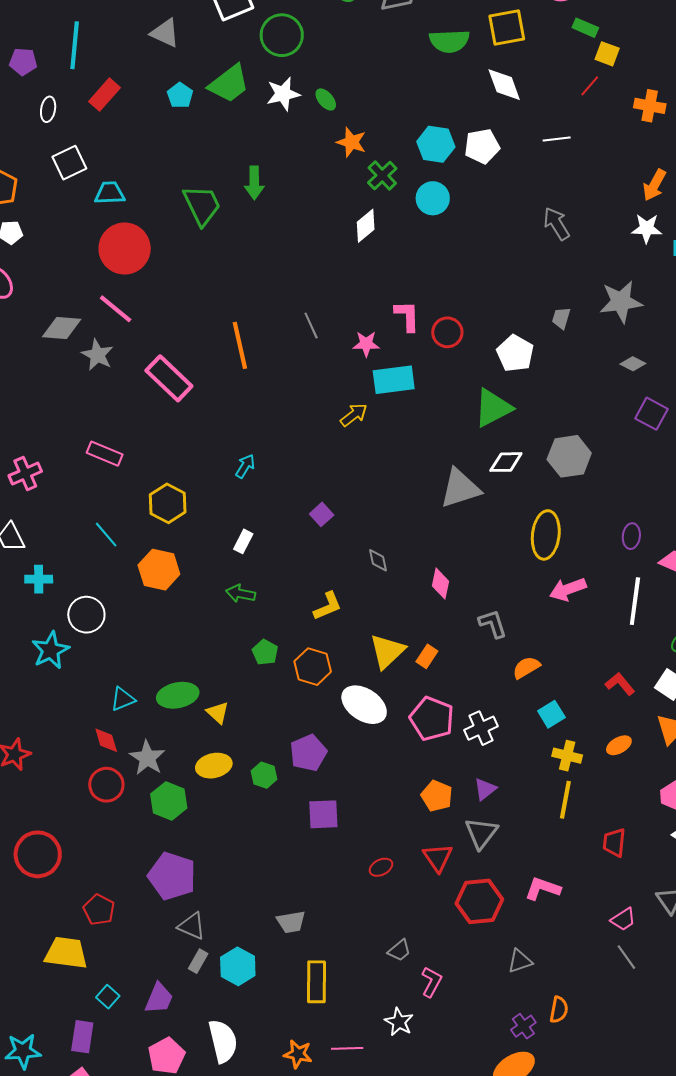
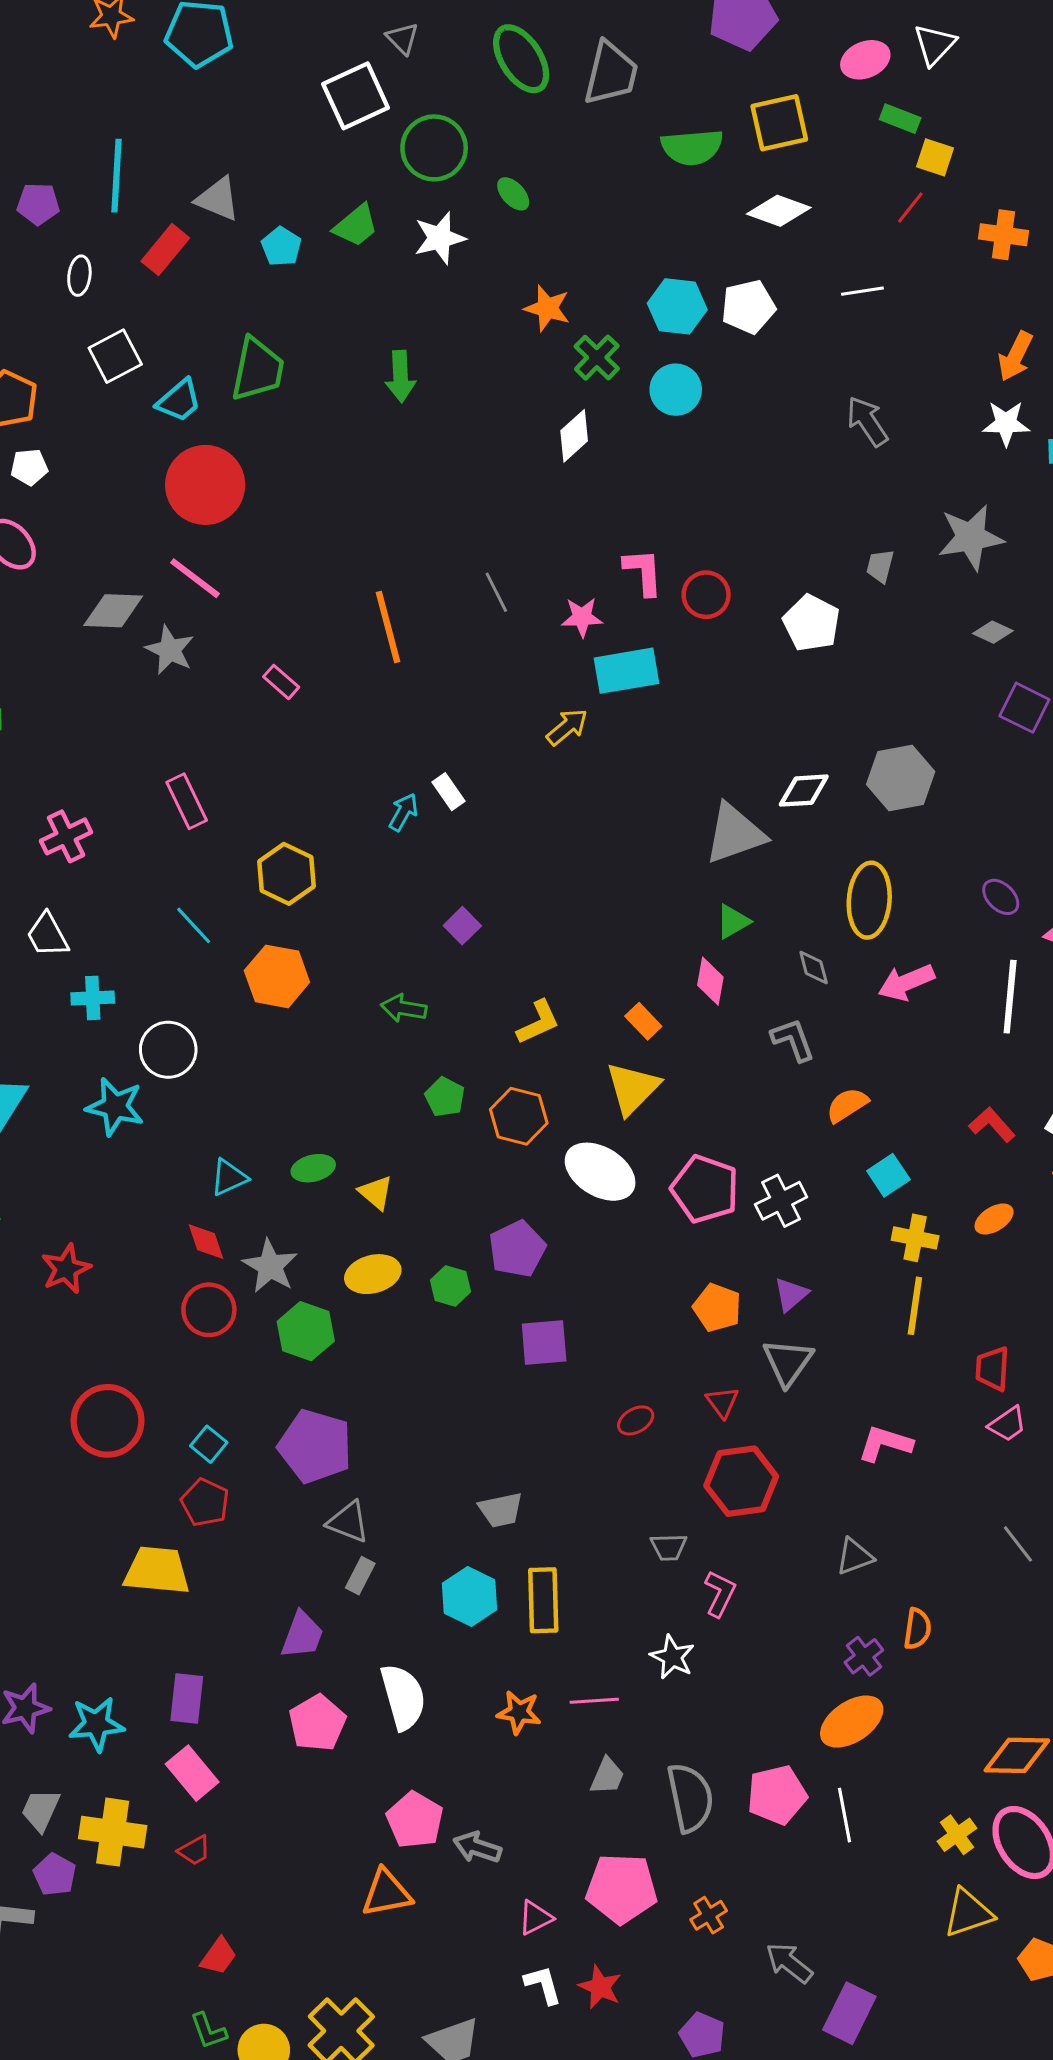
gray triangle: (165, 33) -> (218, 199), moved
green trapezoid: (229, 84) -> (356, 226), size x0.7
white diamond: (504, 85) -> (779, 211), turned -48
green ellipse: (326, 99) -> (513, 194), moved
cyan trapezoid: (110, 193) -> (179, 401), turned 144
green trapezoid: (202, 205) -> (258, 369), moved, turned 39
pink rectangle: (169, 378) -> (281, 682), size x0.5
green triangle: (493, 408) -> (733, 921), moved, size x0.6
pink rectangle: (105, 454) -> (187, 801), turned 44
purple square: (322, 514) -> (462, 926), moved
purple ellipse: (631, 536) -> (1001, 897), turned -50
white rectangle: (243, 541) -> (448, 792), moved, turned -60
gray diamond: (378, 560) -> (814, 968), moved
cyan star: (50, 650) -> (115, 1107), turned -30
orange rectangle: (427, 656) -> (643, 1021), moved, turned -75
green ellipse: (178, 695) -> (313, 1168), size x0.7
red triangle: (438, 858) -> (722, 1402), size x0.7
red hexagon: (479, 901) -> (741, 1481), moved
pink trapezoid: (623, 919) -> (1007, 1424), moved
gray trapezoid: (399, 950) -> (669, 1547), turned 40
cyan hexagon: (238, 966) -> (470, 1597), moved
cyan square: (108, 997) -> (209, 1444), moved

